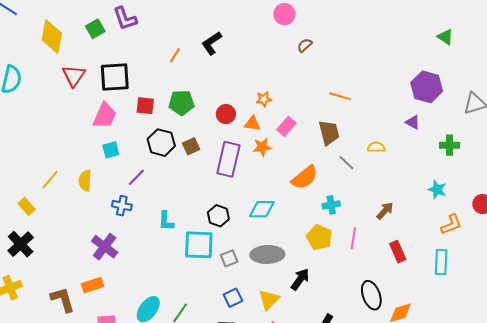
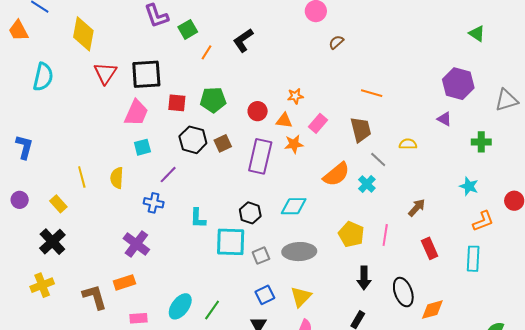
green square: (95, 29) -> (188, 29), moved
yellow line: (50, 180) -> (82, 177), turned -55
cyan cross: (331, 205) -> (367, 184), moved, turned -36
black arrow: (300, 279) -> (364, 278), moved, turned 145

